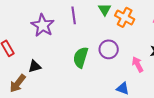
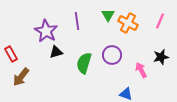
black triangle: (35, 66) -> (56, 52), moved
brown arrow: (18, 83) -> (21, 77), moved

